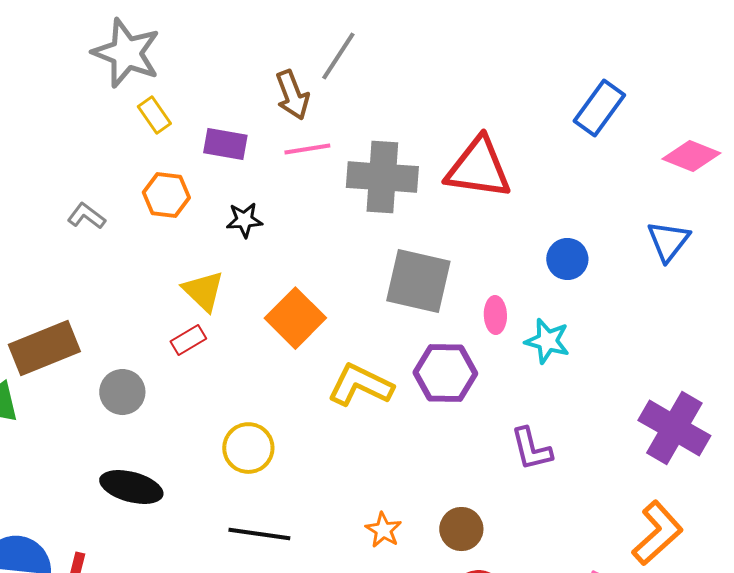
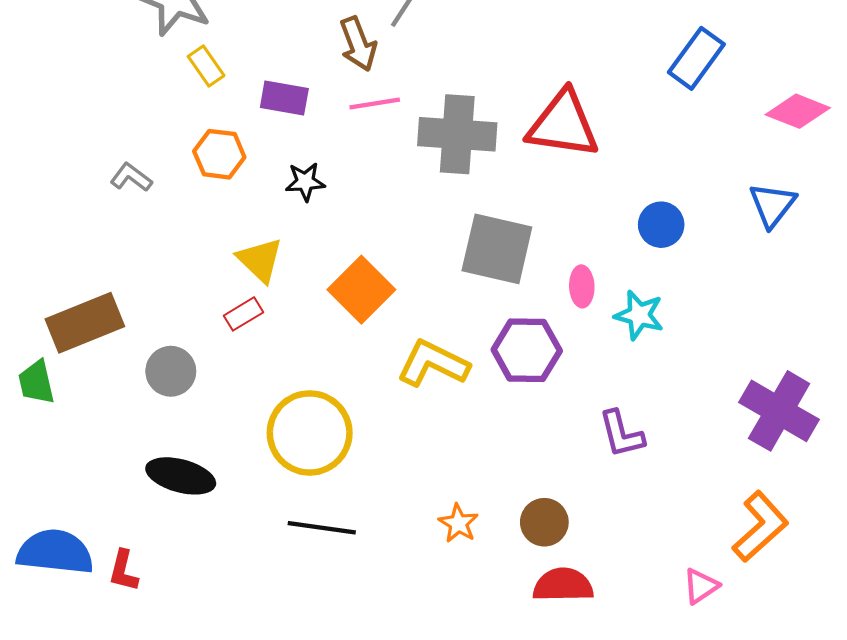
yellow circle: (248, 448) -> (310, 433), size x1.5

